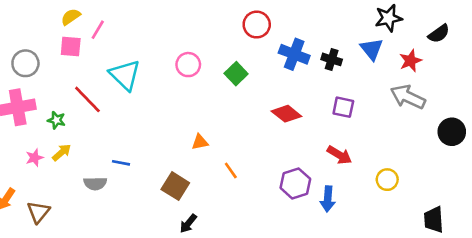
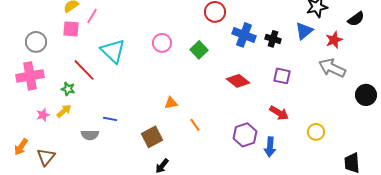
blue triangle: (372, 49) -> (304, 31), turned 30
green star: (56, 120) -> (68, 89), moved
brown square: (175, 186) -> (152, 137), turned 30

